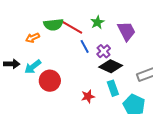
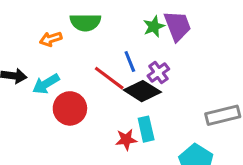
red line: (72, 27) -> (109, 78), moved
purple trapezoid: (126, 31) -> (177, 26), moved
black diamond: (111, 66) -> (142, 91), moved
cyan rectangle: (113, 88) -> (146, 129), moved

